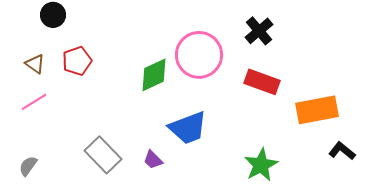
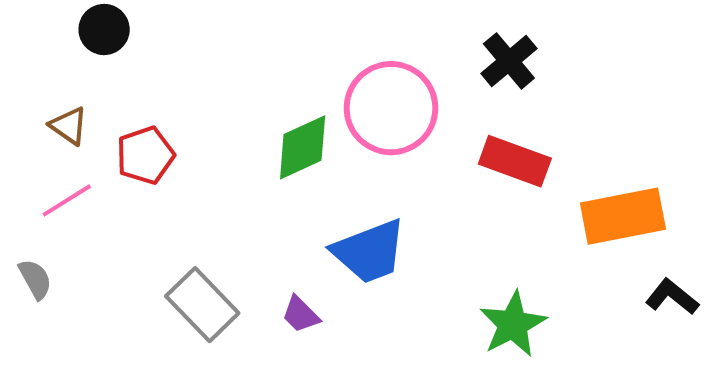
red pentagon: (77, 61) -> (145, 155), moved
gray semicircle: (28, 166) -> (35, 279), moved, turned 115

